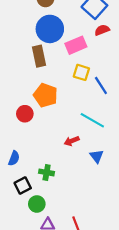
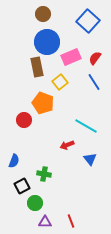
red semicircle: (102, 30) -> (95, 58), moved, turned -32
yellow square: (81, 72) -> (60, 82), moved, turned 35
blue line: (101, 85) -> (94, 82), moved

